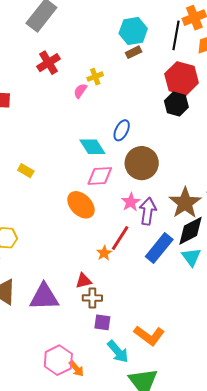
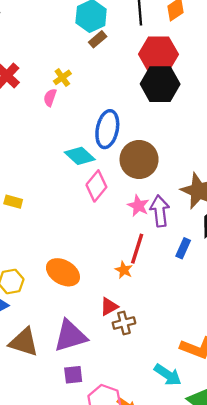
black hexagon: (176, 104) -> (160, 84), size x1.4
blue ellipse: (122, 130) -> (107, 129), size x1.5
pink diamond: (100, 176) -> (96, 186), turned -32
orange ellipse: (81, 205) -> (63, 272), moved
blue rectangle: (159, 248) -> (183, 248), size x0.6
purple square: (102, 322) -> (73, 375), moved

